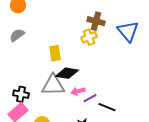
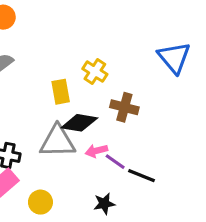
brown cross: (96, 21) -> (124, 107), moved
yellow cross: (89, 37) -> (95, 72), moved, turned -35
purple line: (90, 98) -> (115, 162), turned 64

